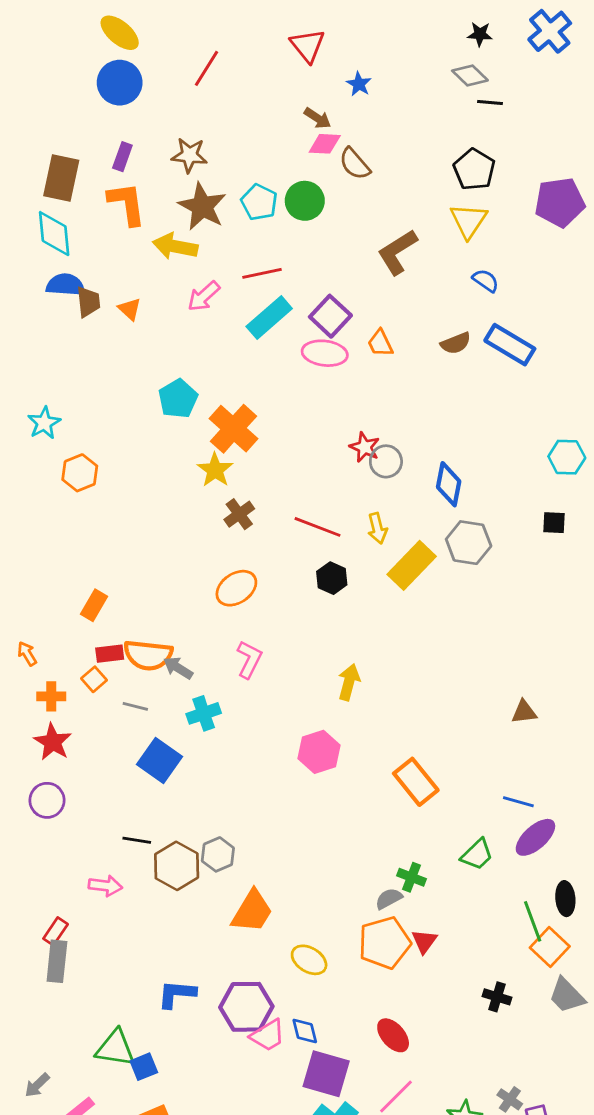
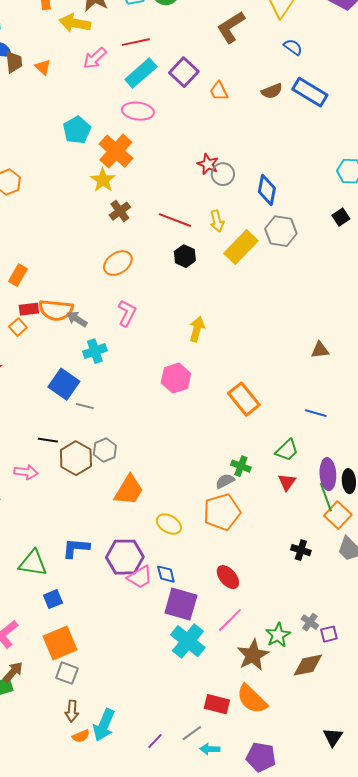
pink ellipse: (325, 353) -> (138, 111), moved
black square: (554, 523) -> (341, 217), turned -36
gray line: (135, 706) -> (85, 406), moved
purple ellipse: (535, 837) -> (328, 474), moved, turned -52
red triangle: (424, 941) -> (287, 482), moved
green triangle: (115, 1048) -> (33, 563), moved

